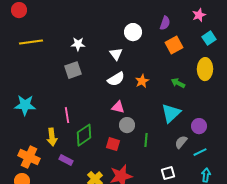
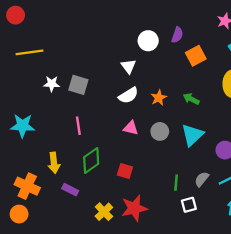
purple semicircle: (165, 23) -> (177, 35), moved
white star: (78, 44) -> (52, 84), moved
gray square: (73, 70) -> (78, 85), turned 36
green arrow: (178, 83) -> (191, 99), moved
pink line: (67, 115) -> (78, 126), moved
gray circle: (127, 125) -> (160, 131), moved
green line: (146, 140) -> (176, 183), moved
gray semicircle: (181, 142) -> (202, 179), moved

